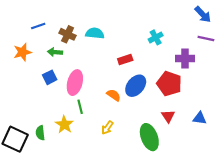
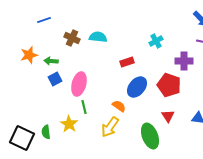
blue line: (38, 26) -> (44, 20), moved
green arrow: (55, 52) -> (51, 61), moved
orange semicircle: (114, 95) -> (119, 106), moved
yellow arrow: (107, 128) -> (110, 127), size x1.5

